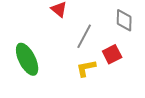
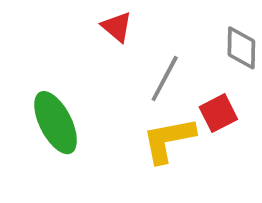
yellow L-shape: (86, 68) -> (169, 140), size x1.4

